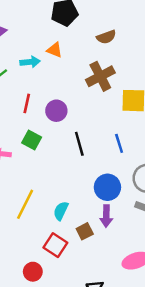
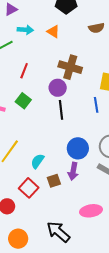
cyan arrow: (30, 62) -> (25, 30), moved
brown cross: (100, 76) -> (70, 67), moved, turned 35
purple circle: (56, 111) -> (58, 88), moved
blue line: (119, 143) -> (96, 105), moved

